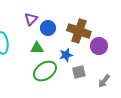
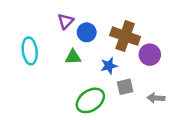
green ellipse: (45, 71) -> (90, 100), moved
gray arrow: (104, 81) -> (156, 98), turned 56

